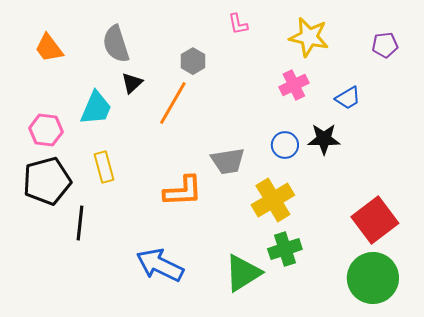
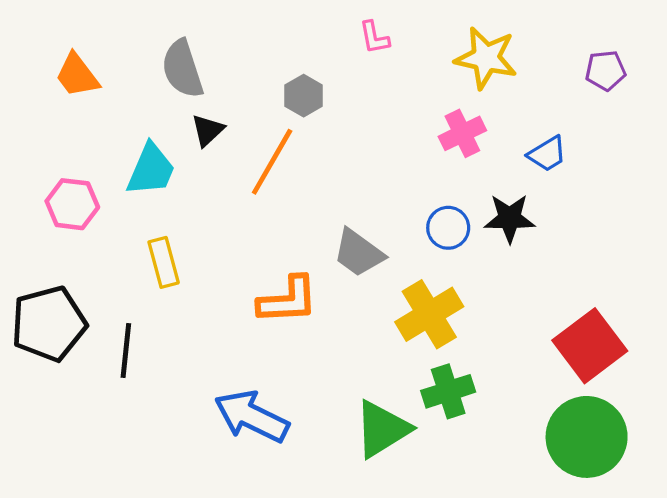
gray trapezoid: (228, 161) -> (359, 253), turned 45
black pentagon: (47, 181) -> (49, 324), moved

